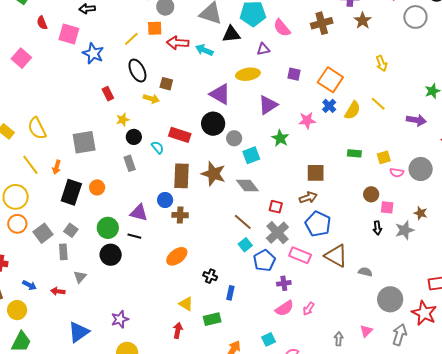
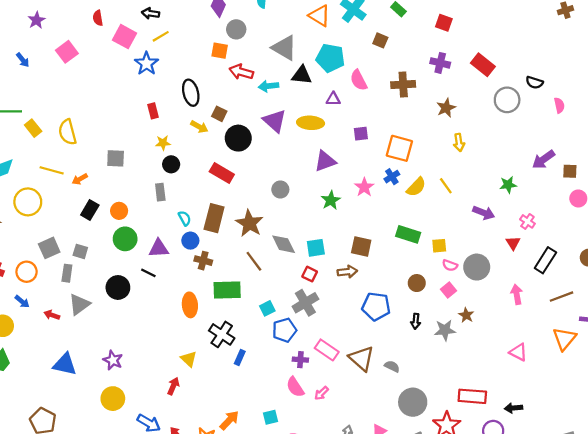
brown star: (363, 21) -> (446, 108), moved
yellow line: (131, 39) -> (161, 36), moved
cyan arrow: (204, 50) -> (269, 86), turned -42
purple square: (294, 74) -> (361, 134), turned -32
orange square: (330, 80) -> (399, 148), turned -30
purple triangle: (220, 94) -> (275, 121), moved
pink star: (307, 120) -> (364, 187), turned 30
black circle: (213, 124) -> (238, 138), moved
gray square: (84, 142) -> (116, 158), size x0.7
cyan semicircle: (158, 147) -> (185, 218), moved
green rectangle: (354, 153) -> (408, 234), size x1.5
cyan square: (251, 155) -> (316, 248), moved
yellow line: (30, 165) -> (52, 170), turned -50
orange arrow: (57, 167) -> (80, 179), turned 32
black rectangle: (71, 192) -> (90, 210), size x0.7
pink square: (387, 207) -> (448, 290), moved, turned 32
purple triangle: (139, 213) -> (159, 248), turned -30
brown line: (243, 222) -> (254, 261), moved
orange circle: (17, 224) -> (27, 272), moved
blue pentagon: (318, 224) -> (376, 306), moved, turned -30
green circle: (108, 228) -> (125, 239), moved
gray square: (71, 230) -> (80, 251), turned -32
pink rectangle: (300, 255) -> (327, 350), moved
orange ellipse: (177, 256) -> (190, 305), turned -70
brown triangle: (336, 256) -> (362, 358), moved
black cross: (210, 276) -> (222, 334), size x1.6
gray triangle: (80, 277) -> (79, 304), size x1.5
pink semicircle: (285, 308) -> (295, 387), turned 78
purple star: (120, 319) -> (113, 360), turned 30
green rectangle: (212, 319) -> (227, 290), moved, size x1.4
blue triangle: (79, 332) -> (65, 364), turned 35

